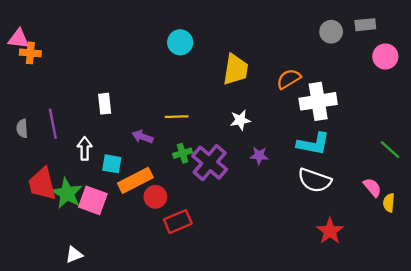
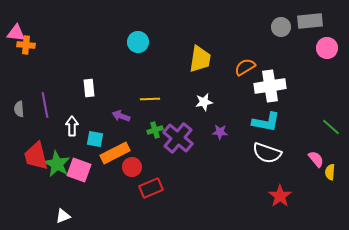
gray rectangle: (365, 25) -> (310, 21), size x1.4
cyan circle: (180, 42) -> (138, 42), moved

